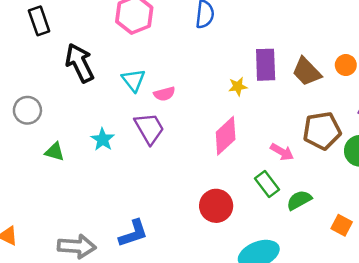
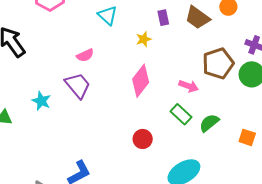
purple rectangle: (266, 65) -> (163, 18), size x0.6
cyan triangle: (133, 80) -> (108, 15), moved
red circle: (216, 206) -> (143, 139), size x0.7

